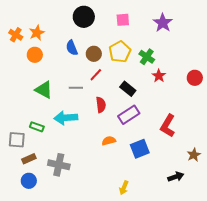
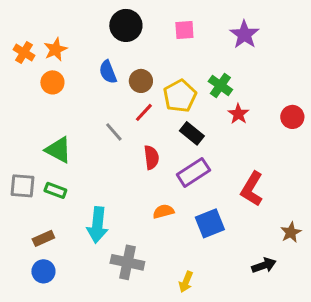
yellow pentagon: (120, 52) -> (180, 96), moved
gray line: (76, 88) -> (114, 132), turned 48
green triangle: (44, 90) -> (58, 150), moved
cyan arrow: (66, 118) -> (97, 225), moved, turned -80
gray square: (17, 140) -> (22, 186), moved
gray cross: (59, 165) -> (127, 262), moved

